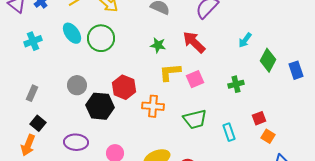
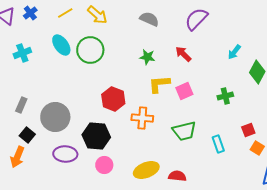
red arrow: (194, 42) -> (183, 54), size x0.7
gray circle: (77, 85) -> (55, 117), moved, size x1.5
black hexagon: (100, 106) -> (96, 136), moved

